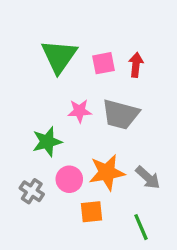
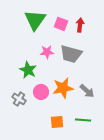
pink square: (103, 63) -> (61, 24), turned 32
green star: (47, 142) -> (28, 70), turned -30
orange square: (91, 212) -> (57, 122), moved
green line: (141, 227) -> (83, 120), turned -63

